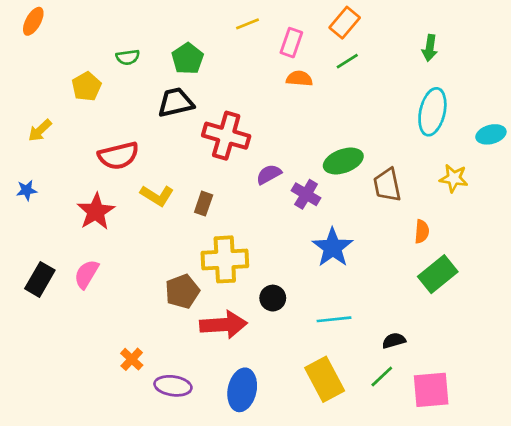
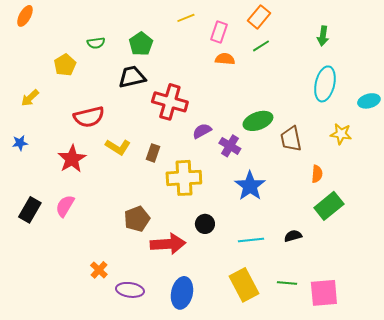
yellow cross: (225, 259) -> (184, 178), moved
black semicircle: (394, 341) -> (293, 236), moved
green line: (382, 377) -> (287, 283), turned 48

